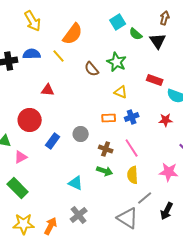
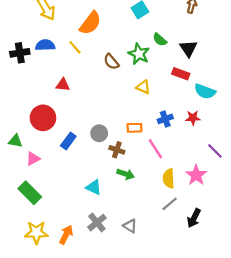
green semicircle: (136, 34) -> (160, 40), moved
black triangle: (158, 41) -> (188, 48), moved
blue cross: (132, 117) -> (165, 119), moved
orange rectangle: (109, 118) -> (134, 128), moved
brown cross: (106, 149) -> (117, 150), moved
pink star: (169, 172) -> (196, 175), turned 30
yellow semicircle: (133, 175) -> (169, 178), moved
gray triangle: (128, 218) -> (130, 226), moved, size x0.6

